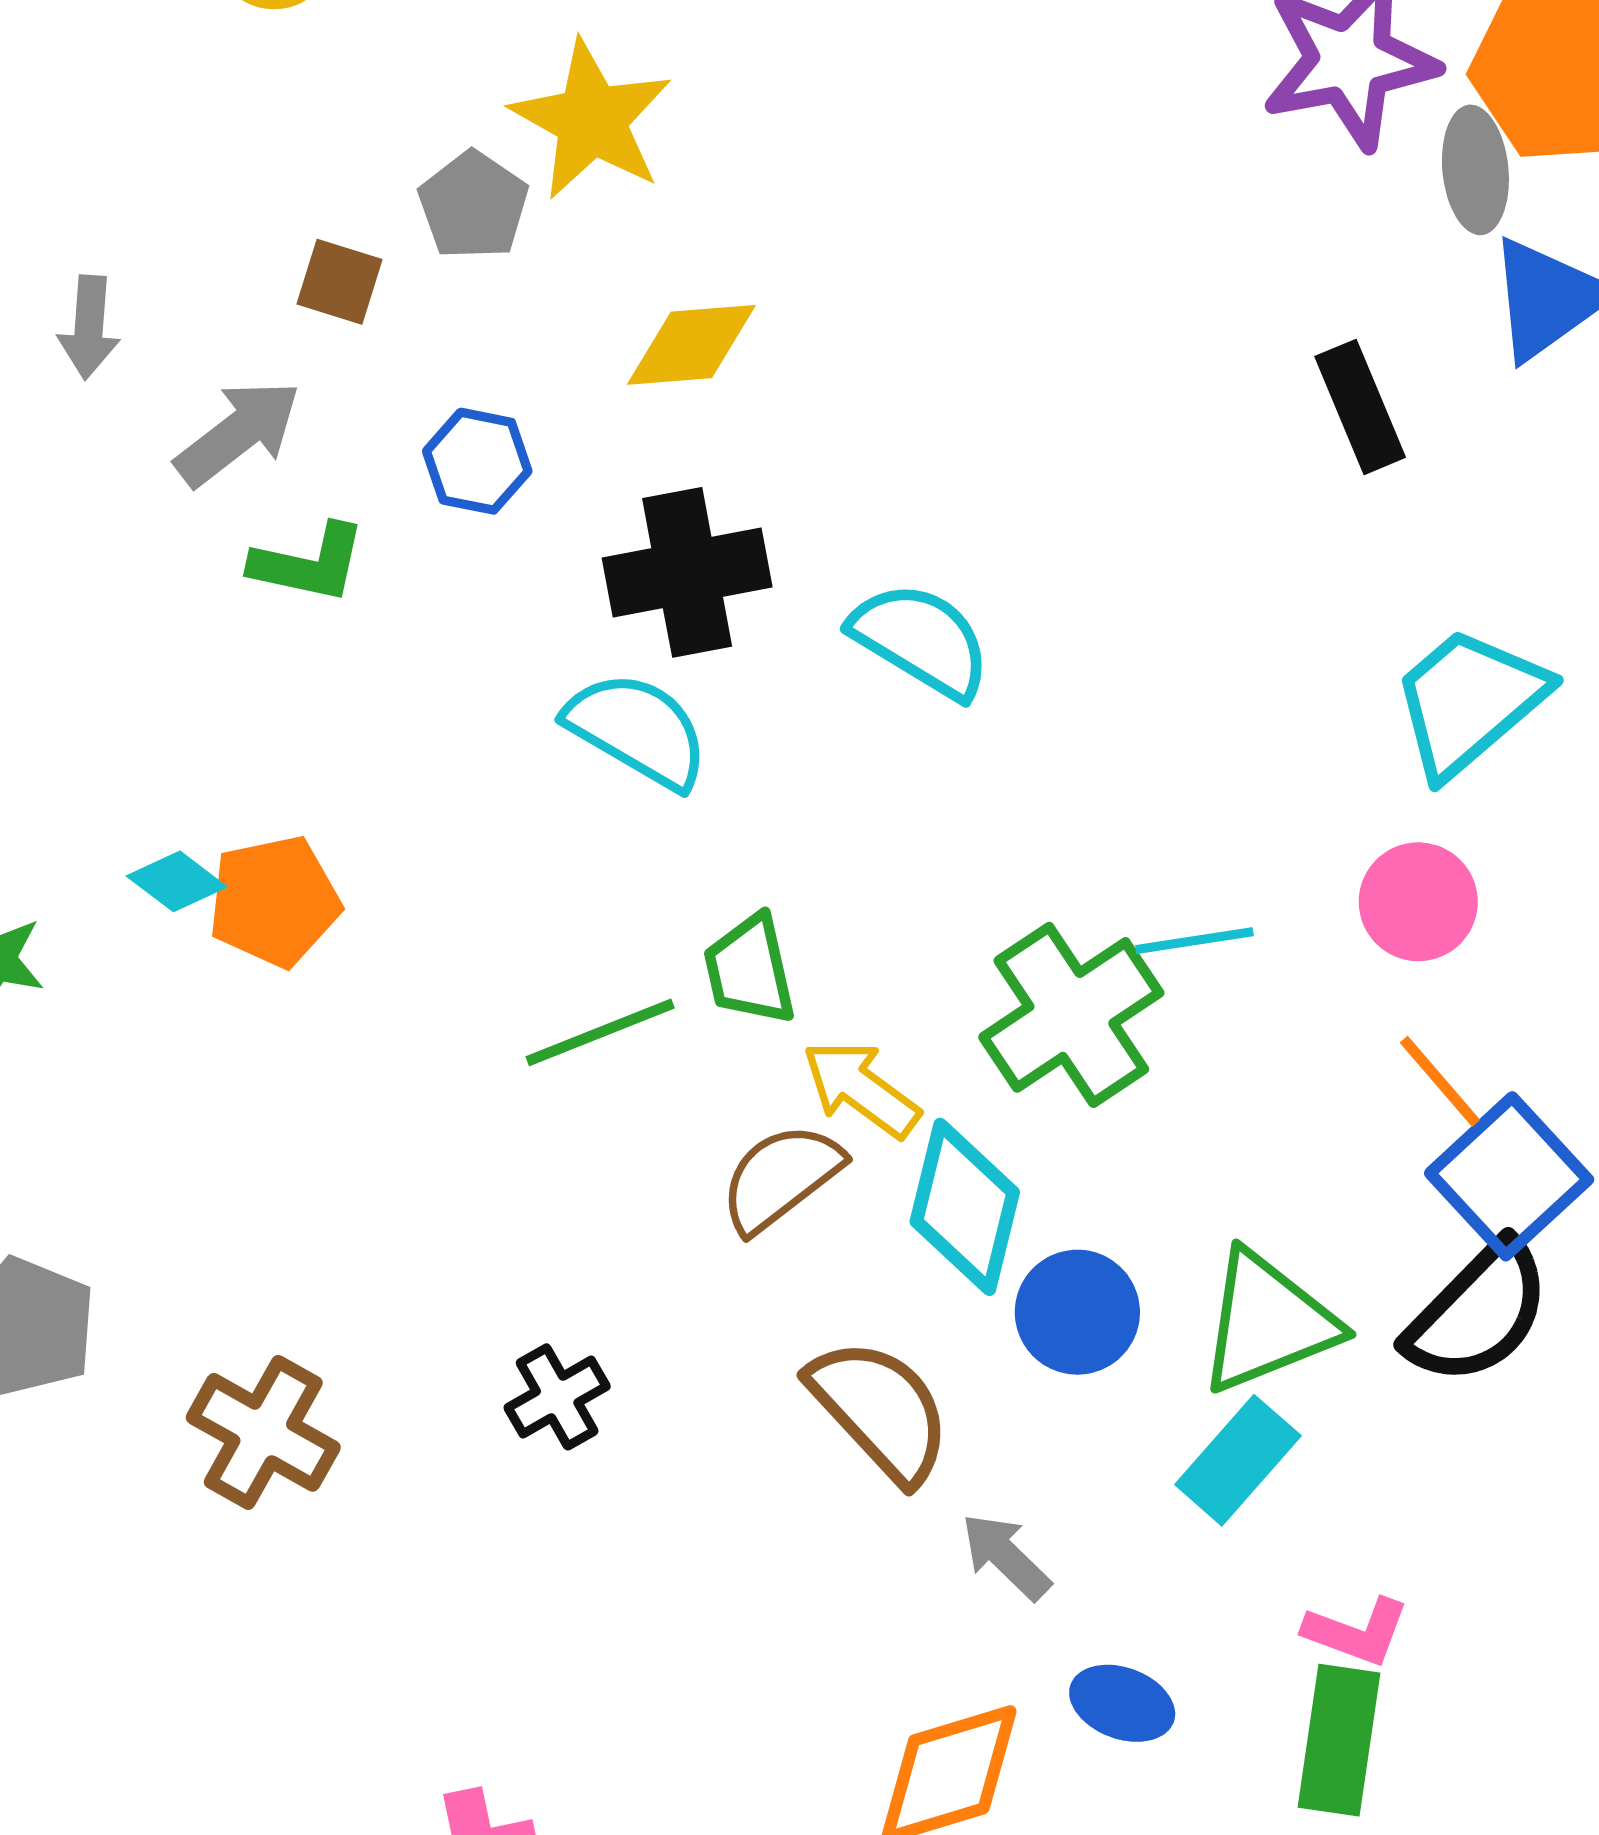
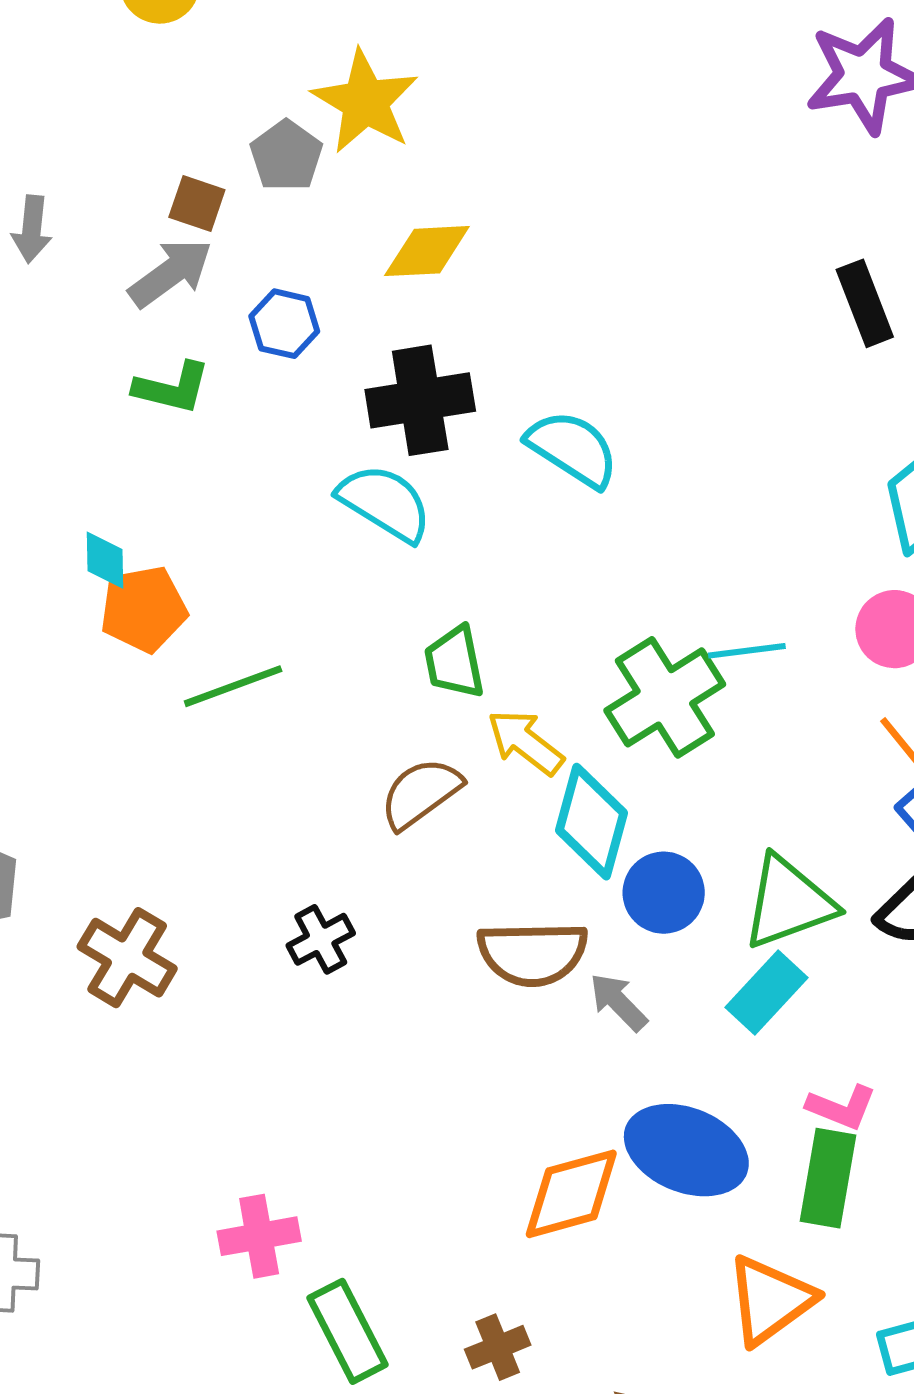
gray arrow: (238, 433) -> (171, 273), moved
cyan diamond: (177, 881) -> (105, 560), moved, turned 50
green line: (600, 1032) -> (233, 686), moved
brown semicircle: (781, 1178) -> (421, 793), moved
brown semicircle: (880, 1410) -> (533, 954), turned 130
gray arrow: (1006, 1556) -> (618, 1002), moved
blue ellipse: (1122, 1703) -> (686, 1150), size x1.8

